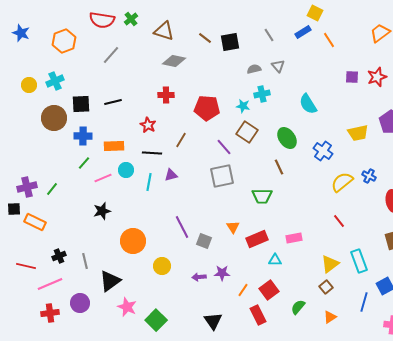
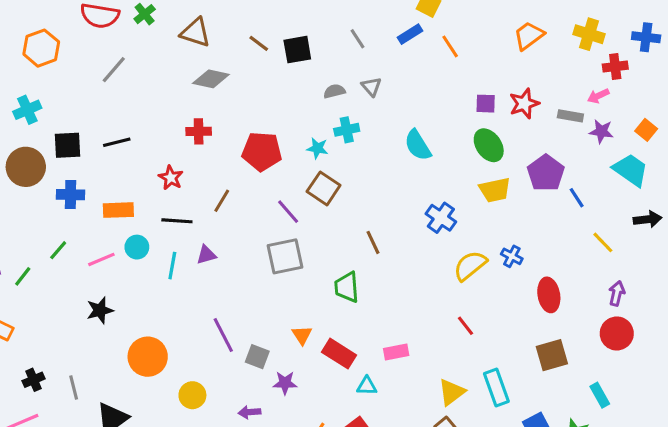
green ellipse: (287, 138) -> (489, 145), moved
green line: (84, 163) -> (58, 250), moved
green trapezoid: (262, 196) -> (347, 287), turned 85
red rectangle: (257, 239) -> (339, 354), turned 55
purple star: (222, 273) -> (285, 383), moved

